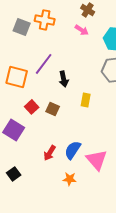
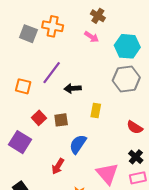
orange square: (17, 77) -> (23, 86), size x0.7
black arrow: (64, 79) -> (73, 88), turned 98
brown square: (53, 109) -> (61, 120), turned -32
blue semicircle: (73, 150) -> (78, 144), moved

